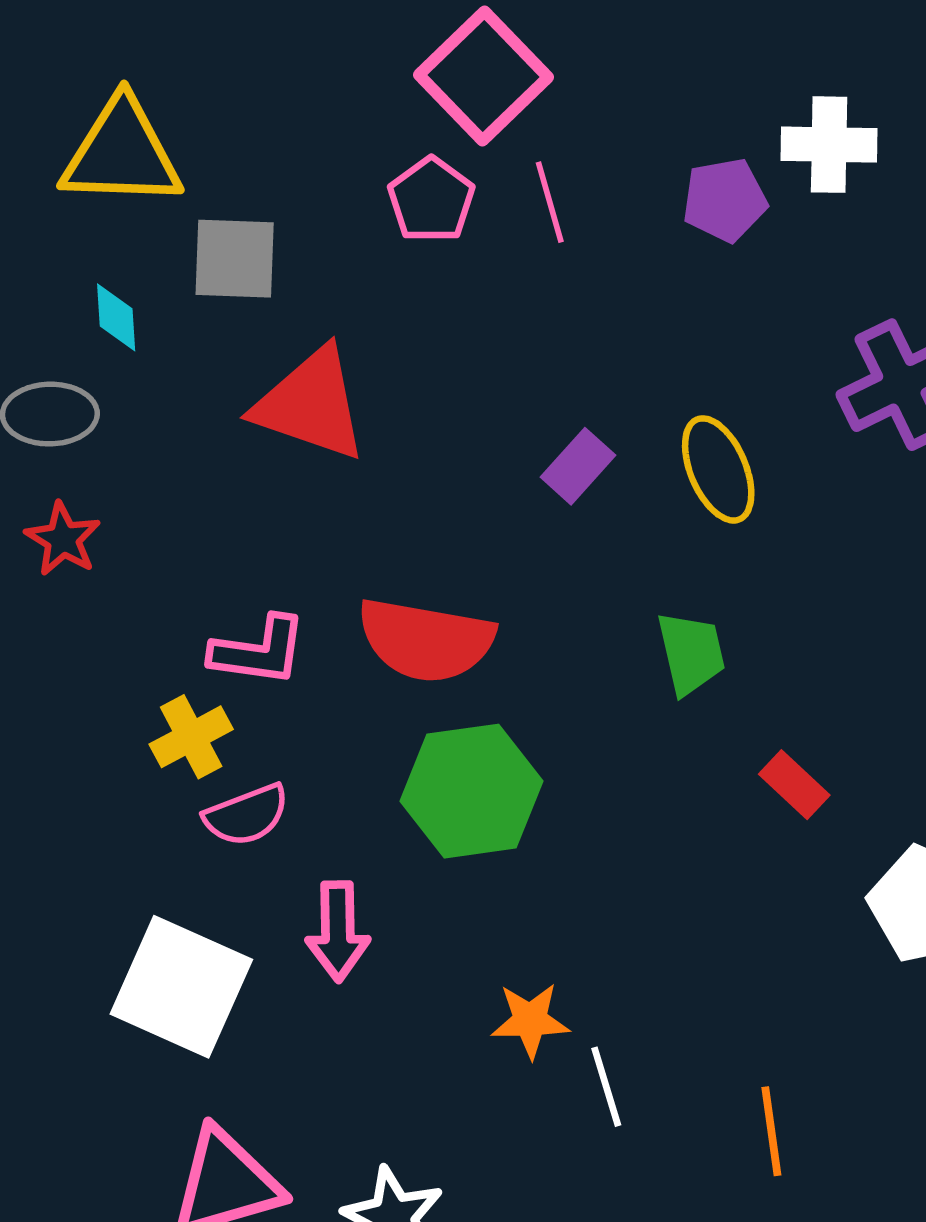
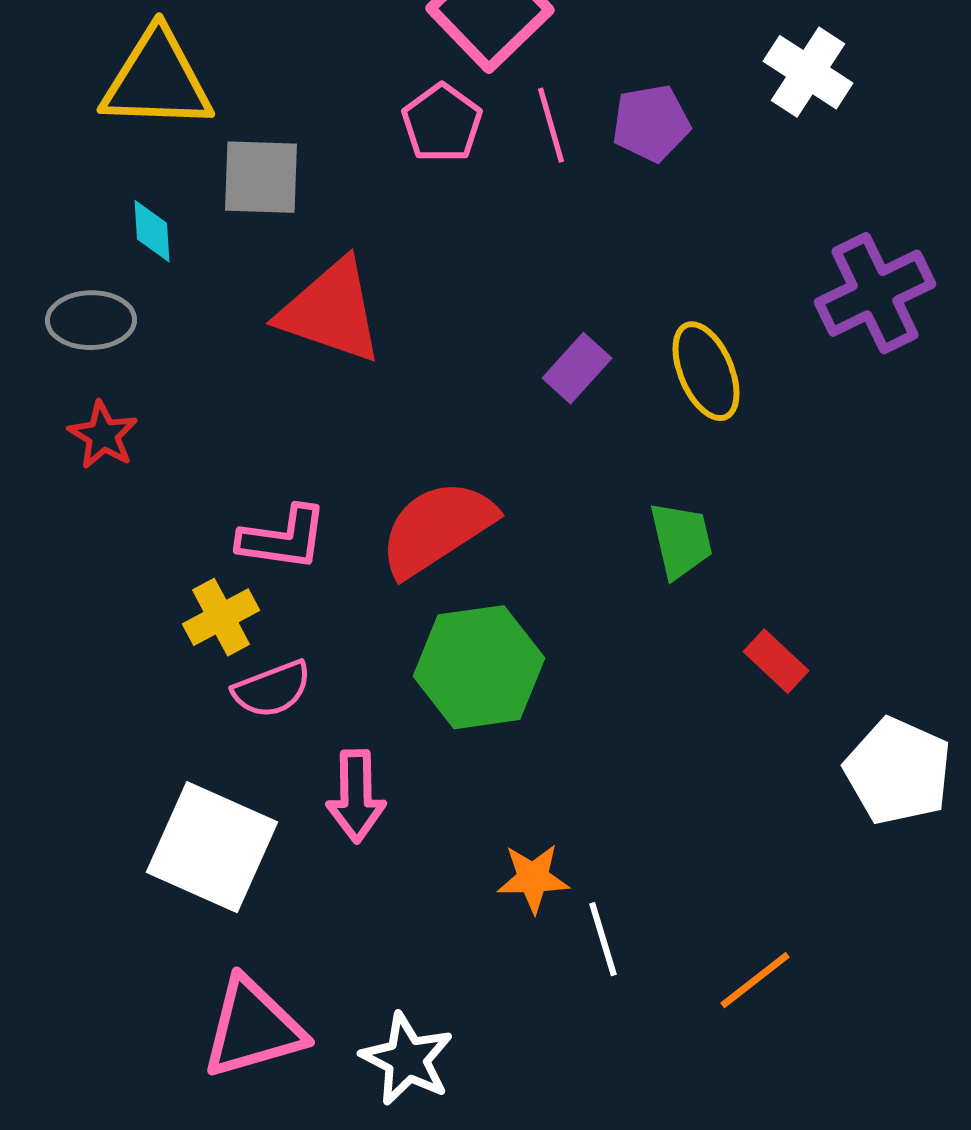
white cross: (829, 145) -> (808, 72), turned 32
purple pentagon: (725, 200) -> (651, 123), moved
red semicircle: (426, 640) -> (437, 528), turned 137
orange line: (771, 1131) -> (755, 980), turned 60

